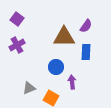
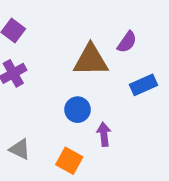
blue rectangle: (86, 52) -> (143, 85), moved, turned 63
gray triangle: (29, 88) -> (20, 149), moved, turned 48

